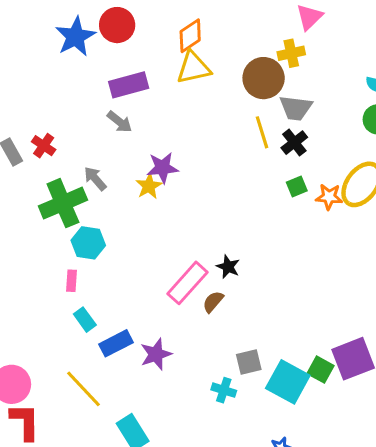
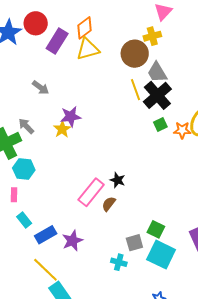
purple rectangle: (129, 85) -> (57, 41), moved, turned -40
gray trapezoid: (296, 108) -> (157, 72), turned 55
black cross: (294, 143) -> (157, 95), size x1.6
green square: (321, 370) -> (156, 229), moved
yellow line: (84, 389) -> (45, 270), moved

